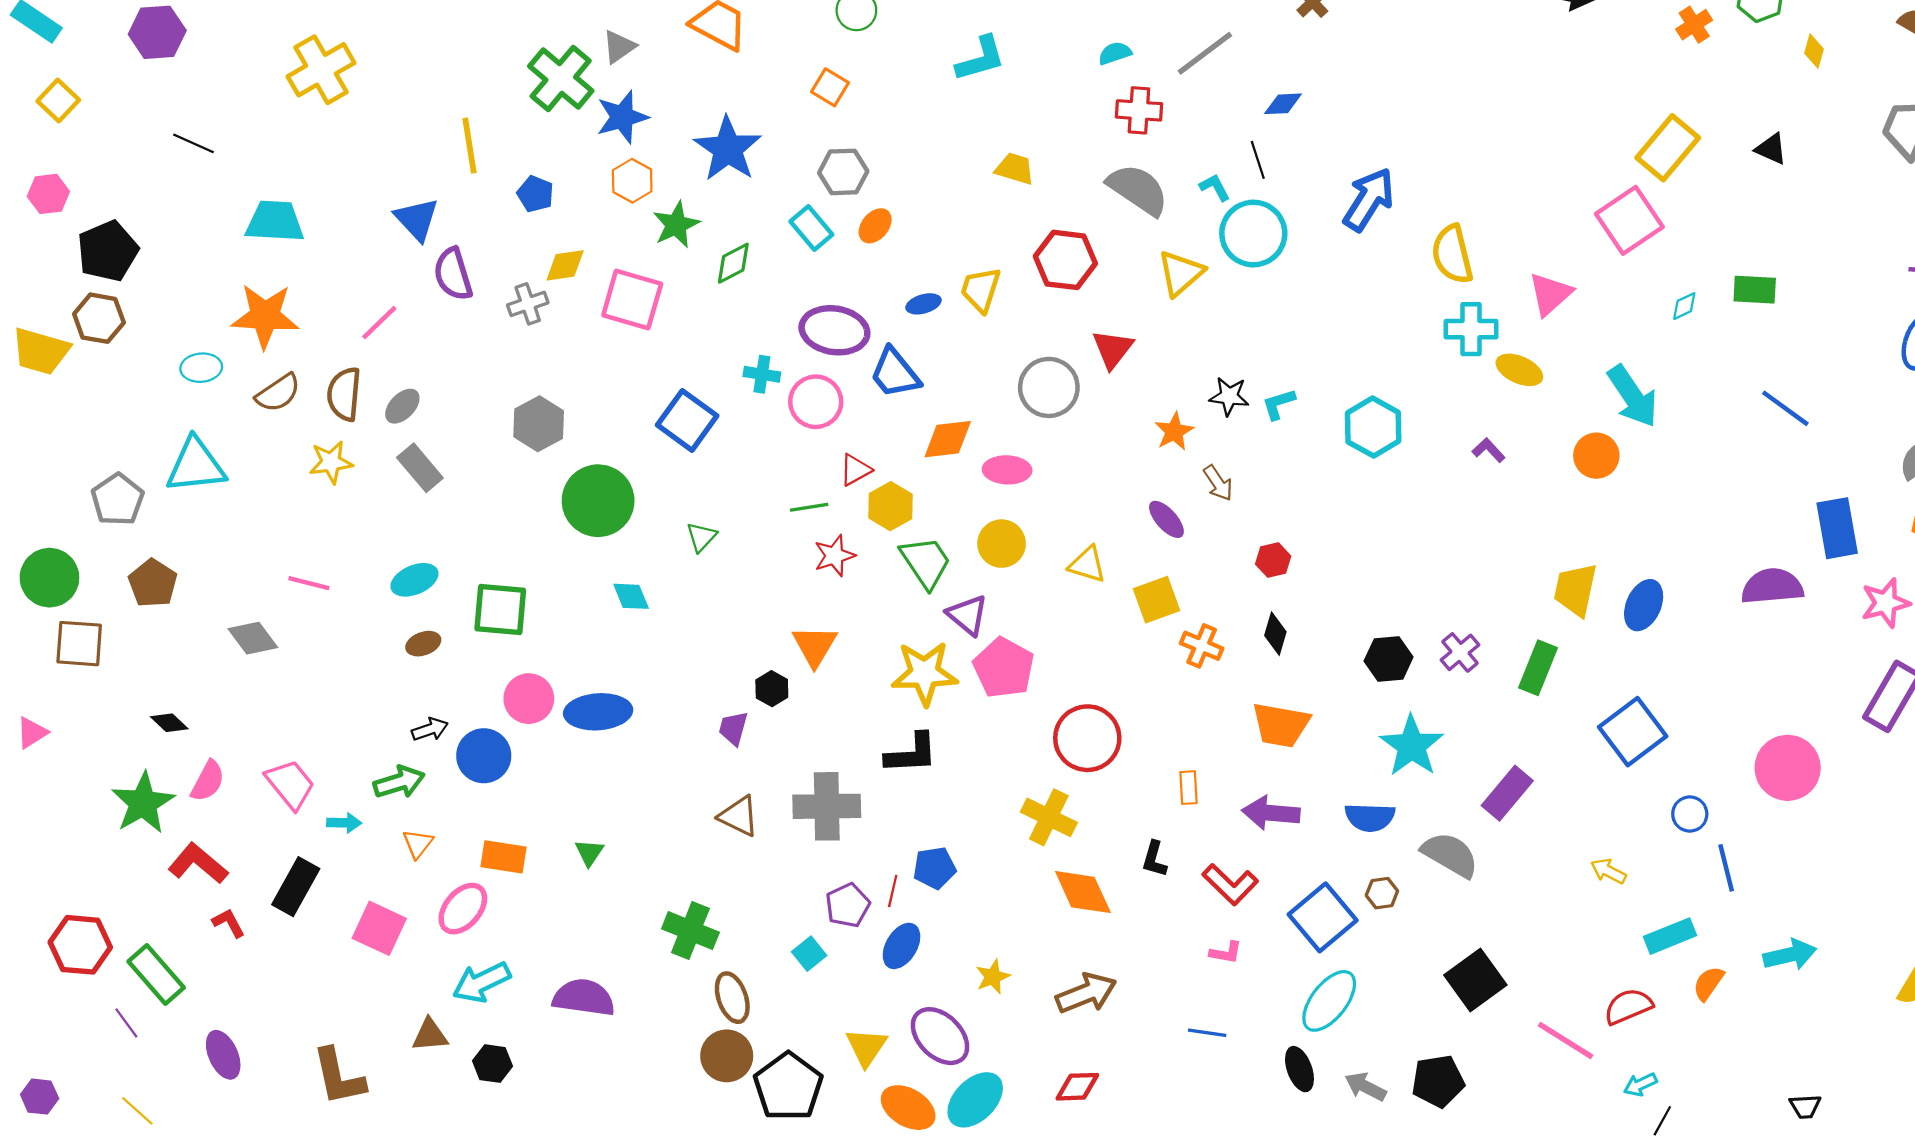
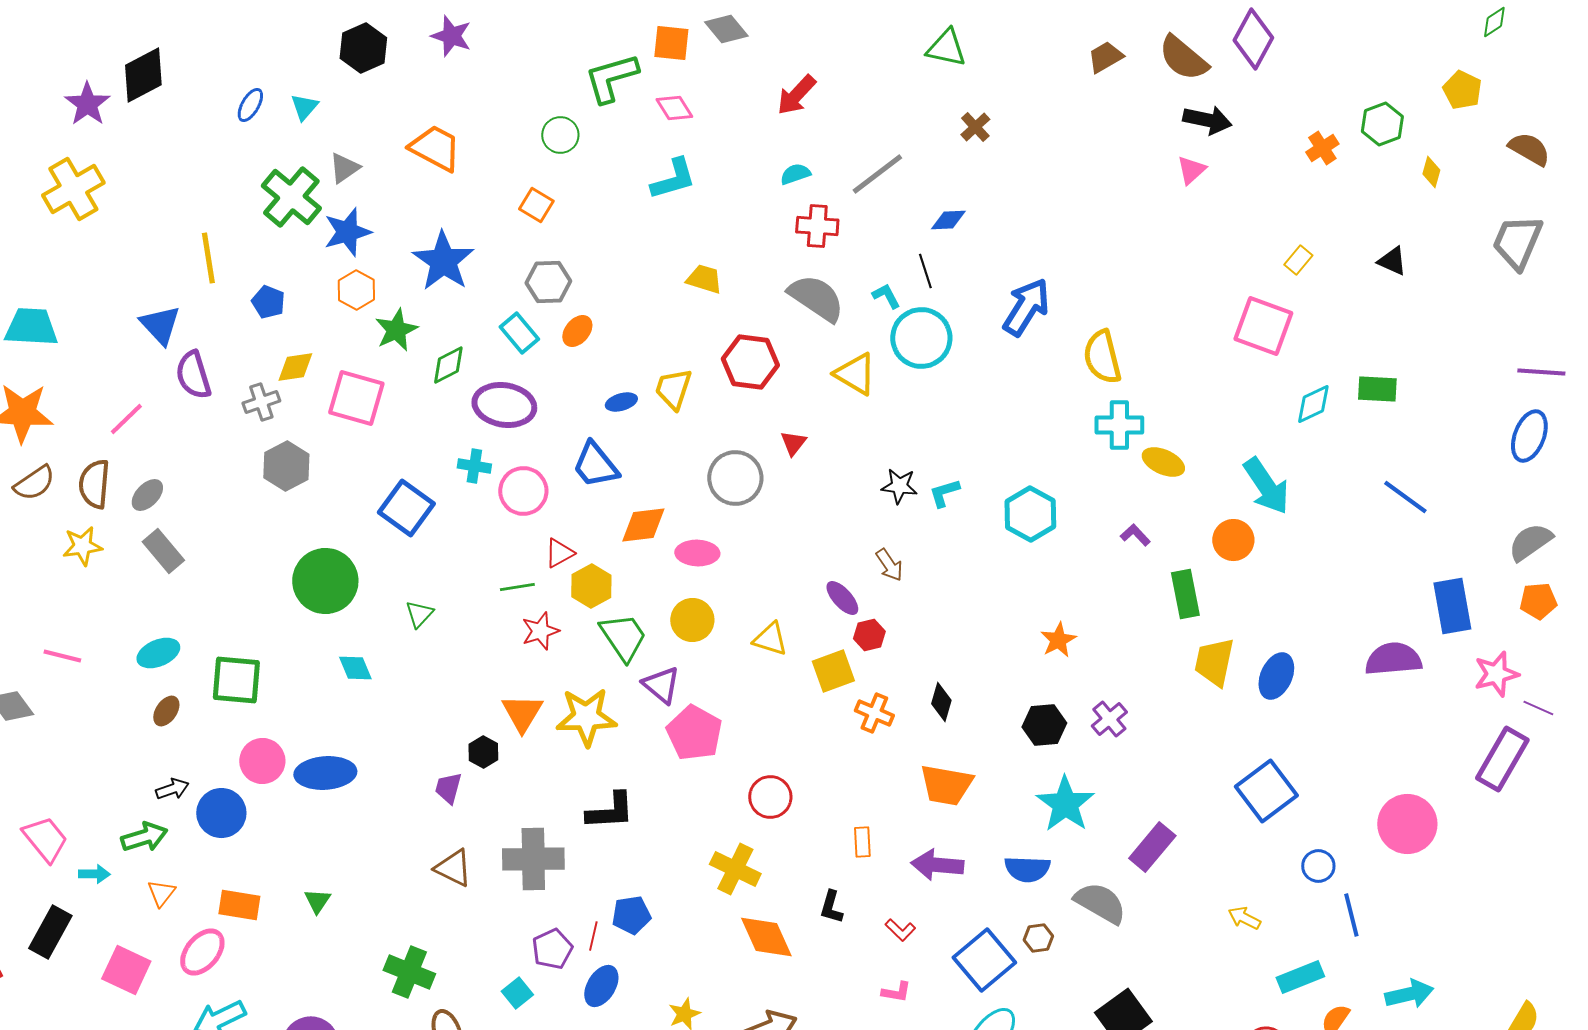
yellow rectangle: (1668, 148) -> (1298, 260), size x0.5
pink square: (1629, 220) -> (1263, 326), turned -36
yellow triangle: (1181, 273) -> (855, 374), turned -48
pink triangle: (1550, 294) -> (1191, 170), moved, size x0.7
cyan diamond: (1684, 306) -> (1313, 404), size x1.5
purple ellipse: (834, 330) -> (504, 405), moved
red triangle: (1113, 349) -> (793, 443), size x0.7
gray hexagon: (539, 424) -> (286, 466), moved
orange star: (1174, 431) -> (1058, 640), moved
red hexagon: (1273, 560) -> (869, 635), moved
brown ellipse: (423, 644) -> (166, 711), turned -36
green rectangle: (1538, 668) -> (1185, 594), moved, turned -33
yellow star: (925, 673) -> (586, 717), moved
red circle: (1087, 738) -> (770, 797), size x0.7
red L-shape: (1230, 884) -> (900, 930), size x0.6

